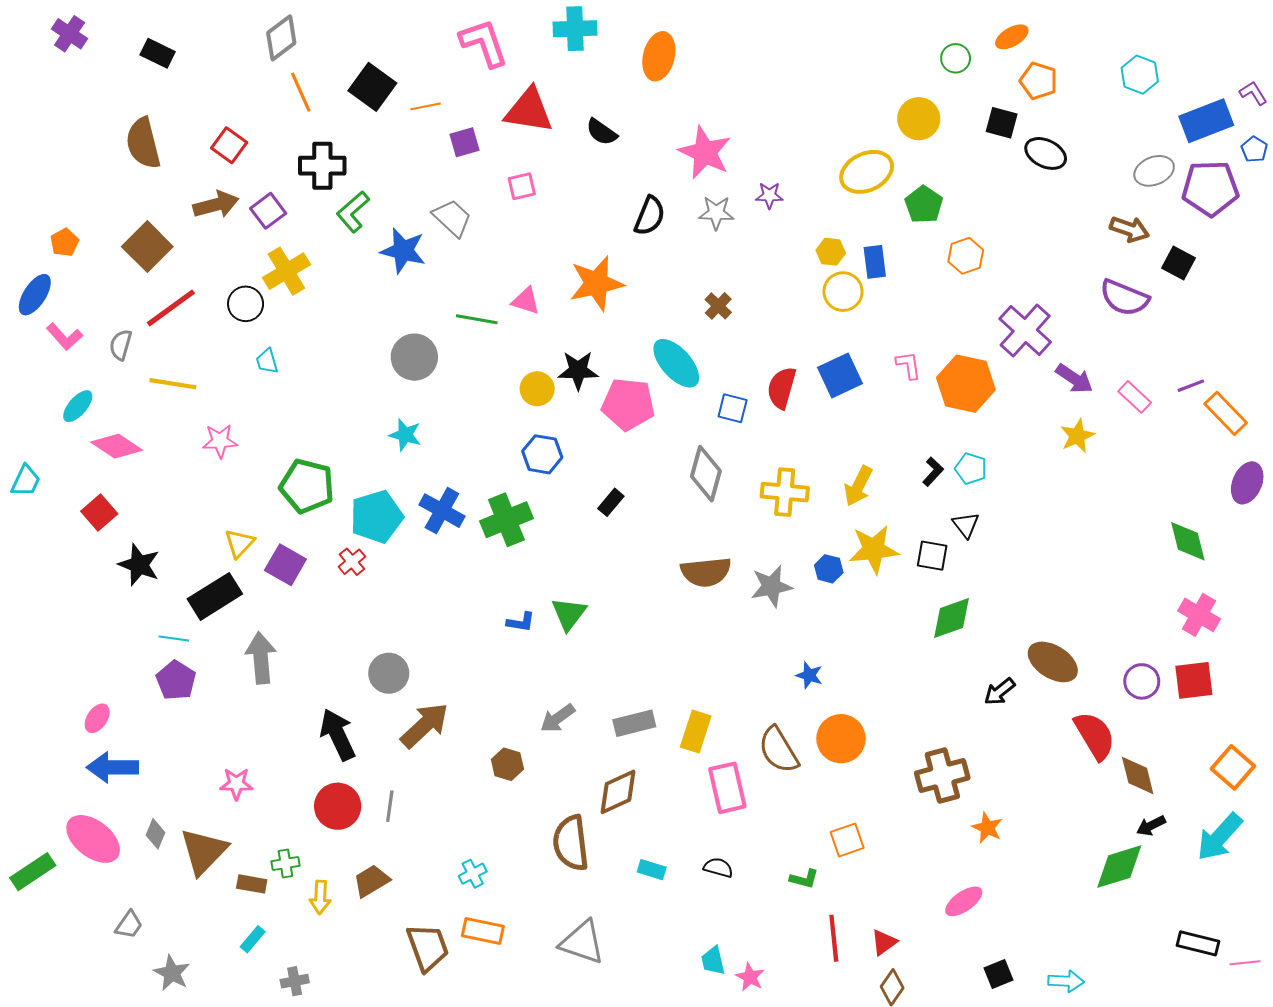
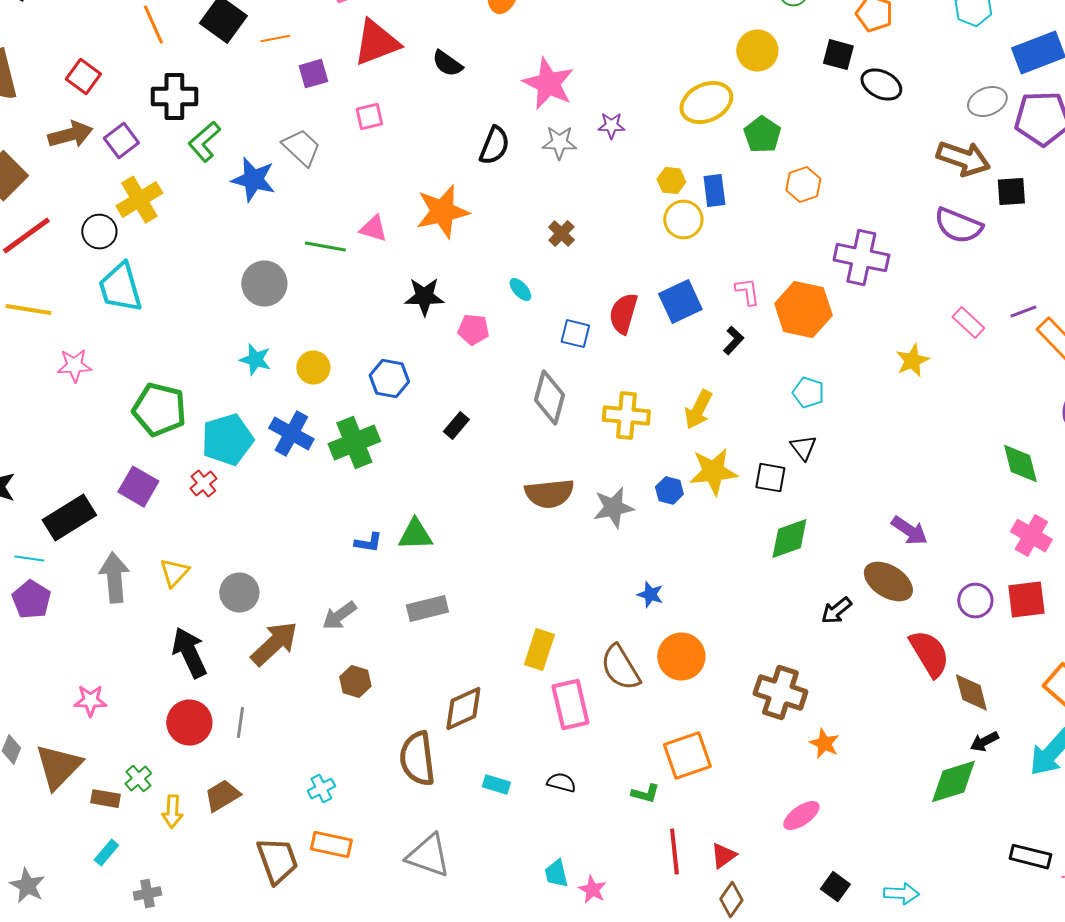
red triangle: (529, 110) -> (376, 43), turned -30
brown arrow: (1130, 229) -> (963, 159), size x1.4
black square: (1179, 263) -> (1011, 192), turned -32
purple cross: (1025, 330) -> (861, 258), turned -30
cyan trapezoid: (267, 361) -> (120, 288), size x2.0
cyan ellipse: (676, 363) -> (520, 290), size x0.5
purple arrow: (1074, 379) -> (909, 531), moved
yellow circle: (537, 389) -> (313, 368), moved
pink pentagon: (628, 404) -> (473, 330), size x0.6
black L-shape: (933, 472) -> (733, 341), moved
yellow triangle: (239, 543) -> (174, 573), moved
green triangle: (569, 614) -> (415, 535), turned 51
gray arrow: (558, 718) -> (339, 616), moved
gray rectangle: (634, 723) -> (427, 609), moved
brown cross: (942, 776) -> (780, 693), turned 33
orange square: (847, 840) -> (687, 756), size x1.4
green cross: (285, 863) -> (138, 779), turned -32
black square: (999, 974) -> (835, 887), turned -32

